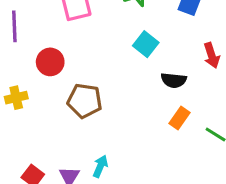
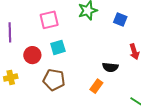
cyan square: (146, 44) -> (58, 47), moved, turned 35
orange rectangle: (179, 118) -> (96, 86), moved

